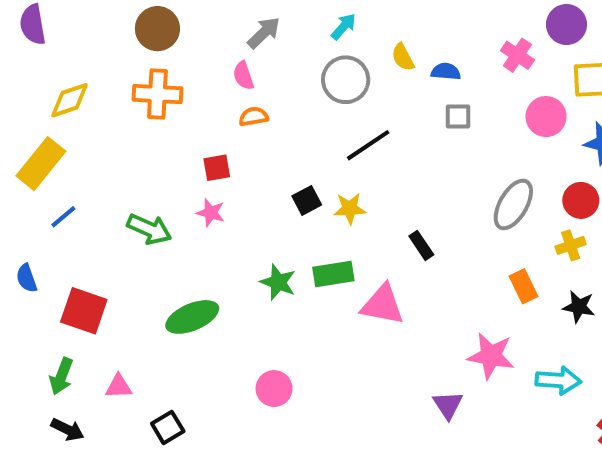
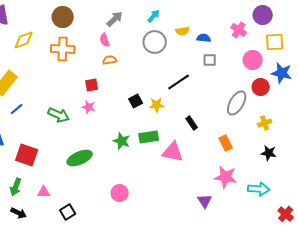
yellow semicircle: (403, 57) -> (183, 31), turned -72
yellow diamond: (70, 100) -> (24, 40), moved
black line: (368, 145) -> (179, 82), moved
red circle: (581, 200) -> (261, 87), moved
orange rectangle: (524, 286) -> (226, 143), moved

